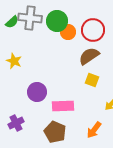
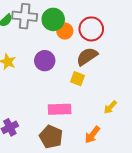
yellow square: (92, 80) -> (78, 79), moved
purple circle: (37, 92) -> (45, 61), moved

